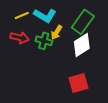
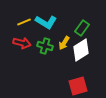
green rectangle: (83, 22) -> (82, 28), size x0.7
yellow arrow: (56, 32) -> (64, 43), moved

